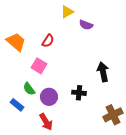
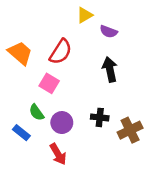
red semicircle: (48, 41) -> (61, 52), size x1.5
black arrow: (103, 72) -> (110, 69), moved
brown cross: (113, 115) -> (130, 130), moved

